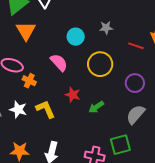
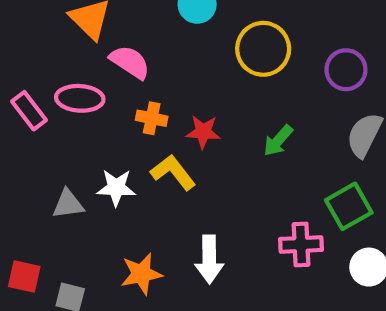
pink semicircle: (59, 63) -> (130, 62), moved
orange cross: (29, 81) -> (152, 118), moved
red star: (73, 95) -> (203, 132), moved

